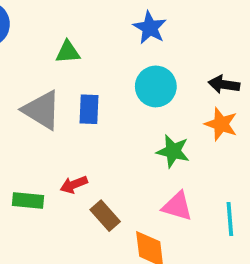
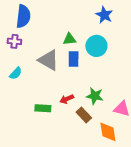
green triangle: (68, 52) -> (69, 39), moved
cyan circle: (156, 86) -> (96, 46), moved
green star: (173, 151) -> (95, 96), moved

